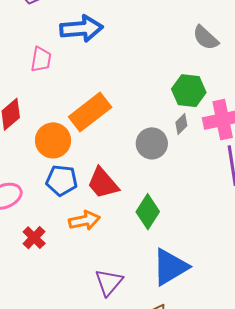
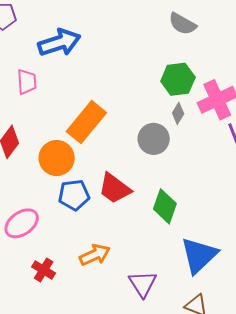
orange arrow: (84, 221) -> (95, 255), moved
red cross: (34, 238) -> (44, 270), moved

